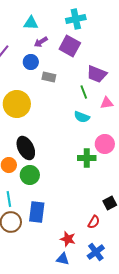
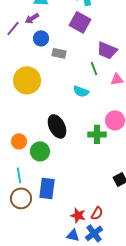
purple arrow: (41, 42) -> (32, 18), moved
cyan semicircle: (82, 117) -> (81, 91), moved
black ellipse: (26, 148) -> (57, 126), moved
red semicircle: (94, 222) -> (97, 213), moved
blue cross: (96, 252) -> (94, 233), moved

